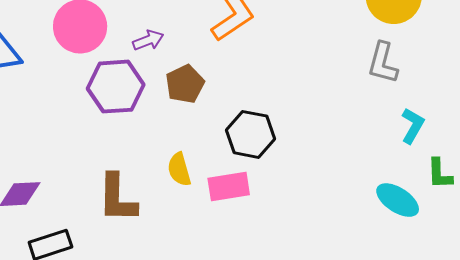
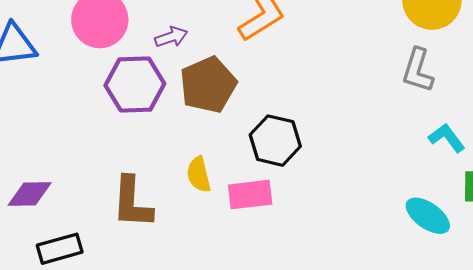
brown pentagon: (185, 84) -> (208, 85), size x1.4
cyan L-shape: (413, 126) -> (447, 138), turned -69

